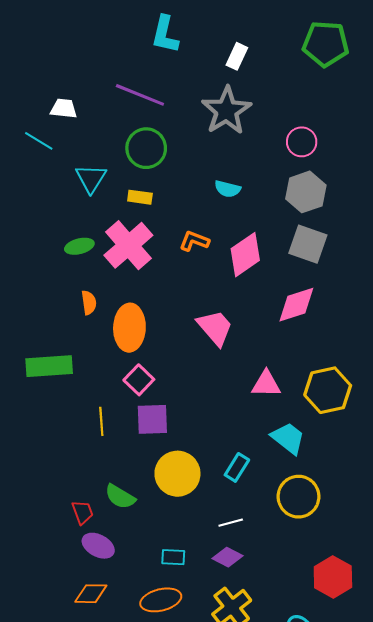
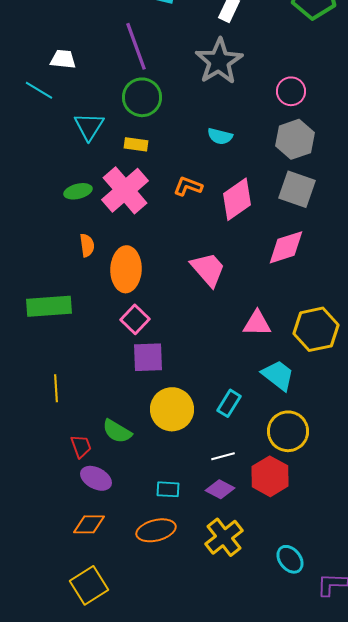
purple line: (140, 95) -> (136, 46), turned 48
yellow line: (101, 421) -> (56, 388), moved
red hexagon: (333, 577) -> (270, 476), moved

